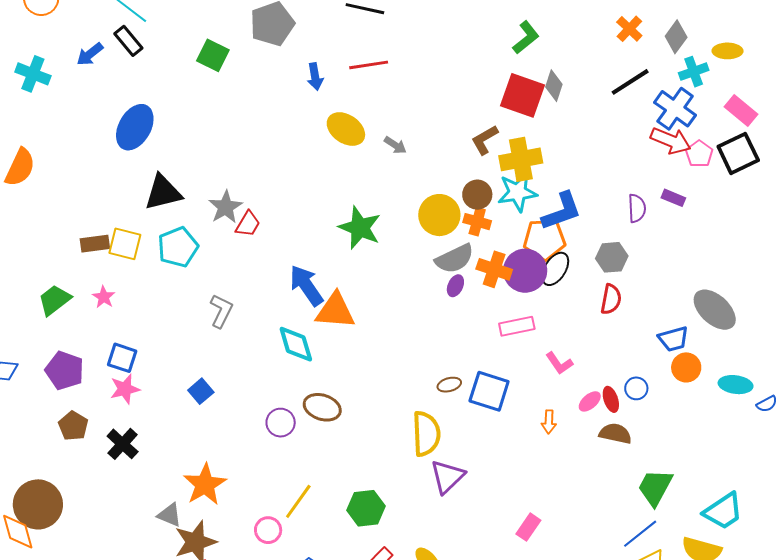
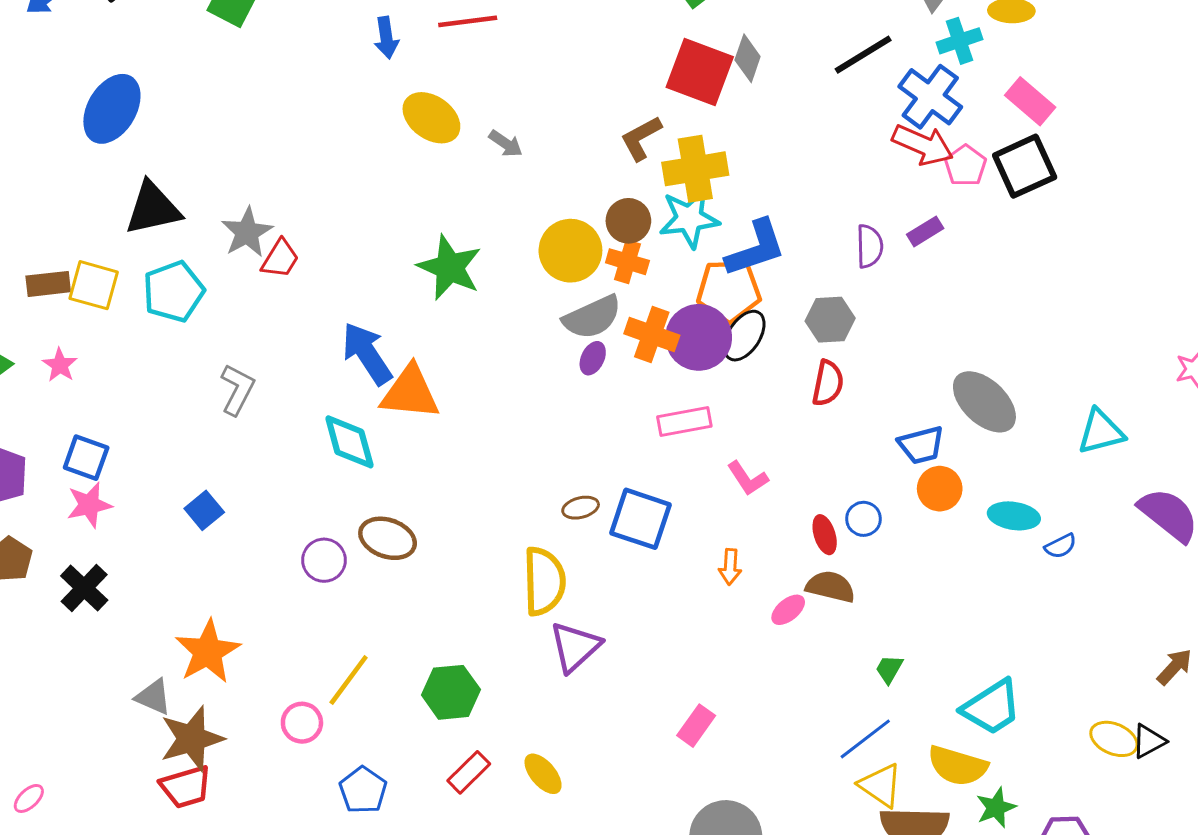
purple rectangle: (673, 198) -> (925, 231), turned -55
pink ellipse: (590, 401) -> (788, 610), moved
green trapezoid: (655, 487) -> (889, 669), size x0.5

